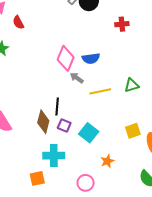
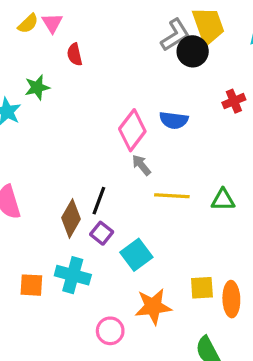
red cross: (122, 24) -> (234, 101), turned -32
blue semicircle: (91, 58) -> (174, 120), moved
yellow square: (133, 131) -> (202, 288), moved
orange star: (107, 161) -> (153, 307), size x1.6
orange square: (37, 178) -> (31, 285), moved

